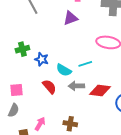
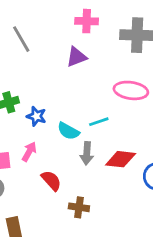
gray arrow: (76, 86) -> (87, 153), turned -84
red semicircle: (49, 87) -> (51, 181), moved
pink arrow: (40, 124) -> (29, 152), moved

